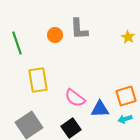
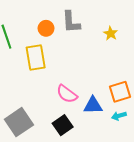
yellow star: (128, 37) -> (111, 34), moved
yellow rectangle: (38, 80) -> (36, 57), moved

